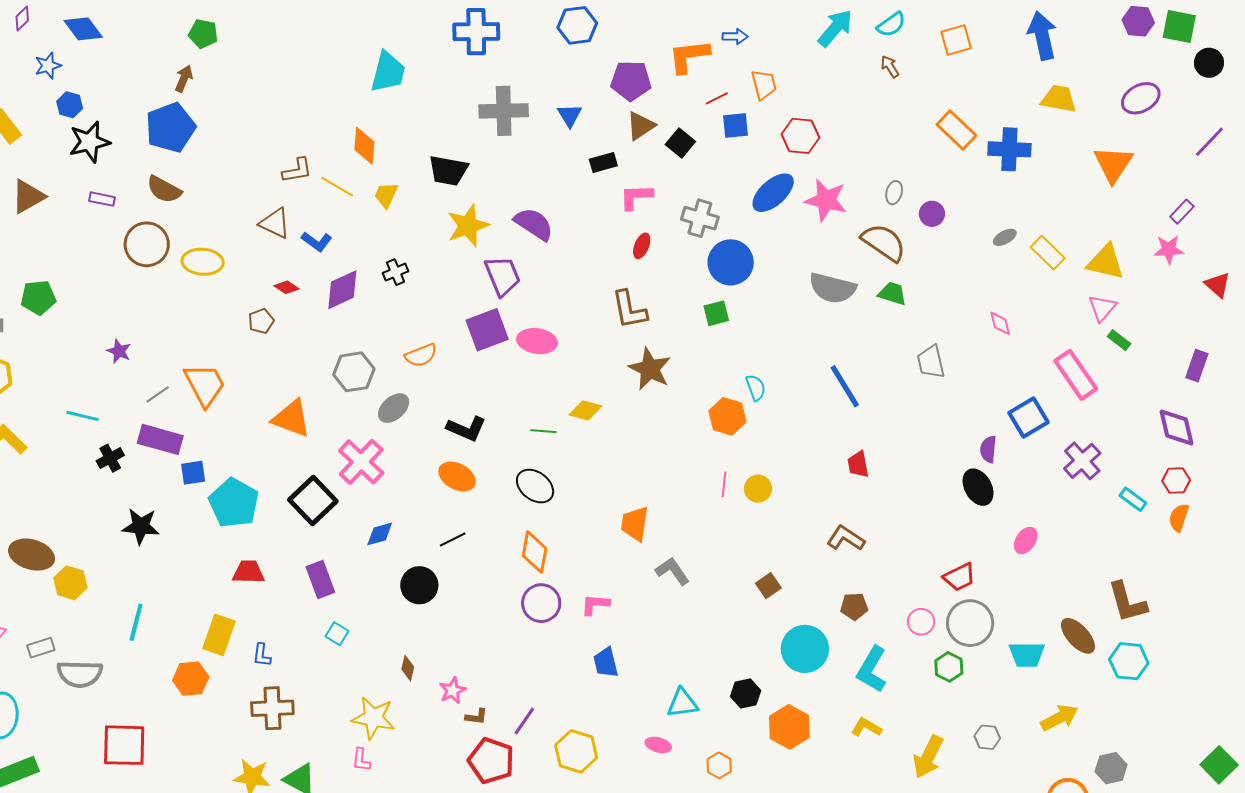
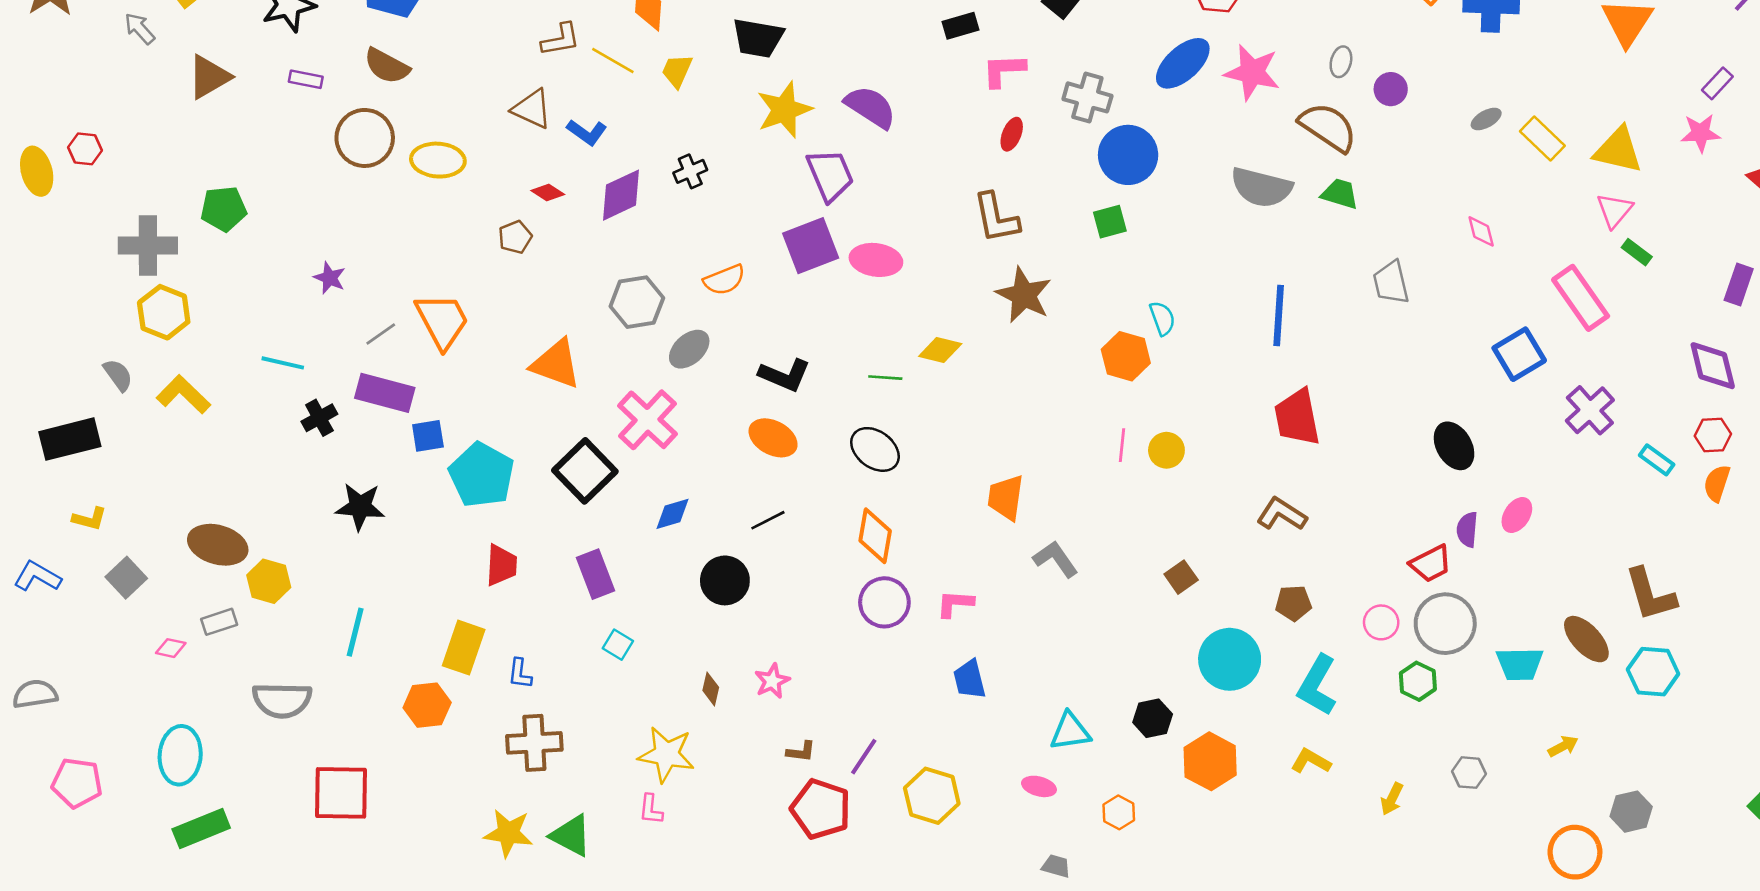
blue line: (845, 386) -> (1279, 315), turned 36
purple semicircle: (988, 449) -> (1467, 529), moved
red trapezoid: (858, 464) -> (1297, 417), size x1.6
red trapezoid: (248, 572) -> (501, 565), turned 92
gray rectangle: (41, 648) -> (219, 622), moved
pink star: (453, 690) -> (772, 681), moved
yellow arrow: (1059, 718) -> (1563, 746), size x0.6
yellow arrow: (928, 757) -> (1392, 799), size x0.6

